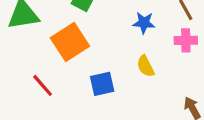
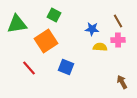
yellow semicircle: (146, 66) -> (100, 47), moved, turned 120
blue square: (102, 84) -> (66, 67), turned 35

